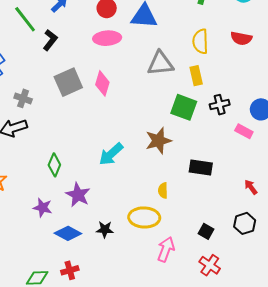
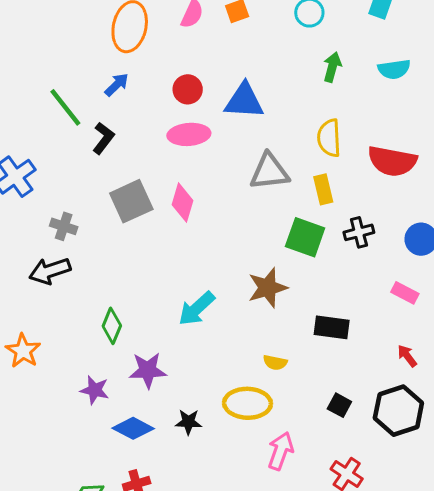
red semicircle: (241, 38) -> (392, 161), moved, size x1.5
pink rectangle: (244, 131) -> (405, 293), moved
yellow semicircle: (163, 190) -> (275, 362), turned -77
purple star: (78, 195) -> (148, 370), turned -30
black hexagon: (245, 223) -> (398, 411), size x1.5
black square: (206, 231) -> (339, 405), moved

